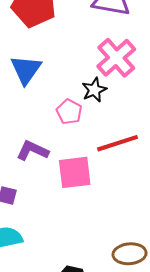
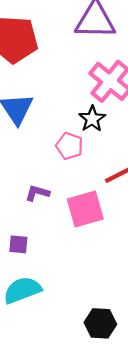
purple L-shape: (32, 151) -> (37, 193), size x0.7

